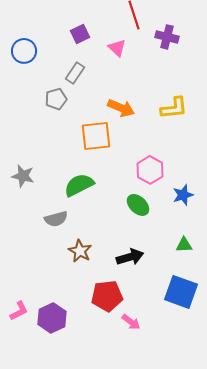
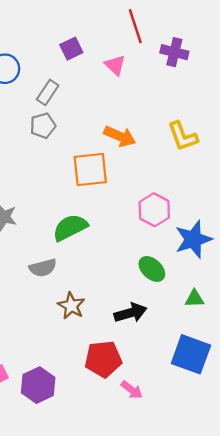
gray rectangle: (75, 73) -> (48, 92), moved
yellow L-shape: (174, 108) -> (183, 136), turned 76
blue star: (183, 195) -> (193, 239), size x1.5
green ellipse: (138, 205) -> (152, 269), moved

